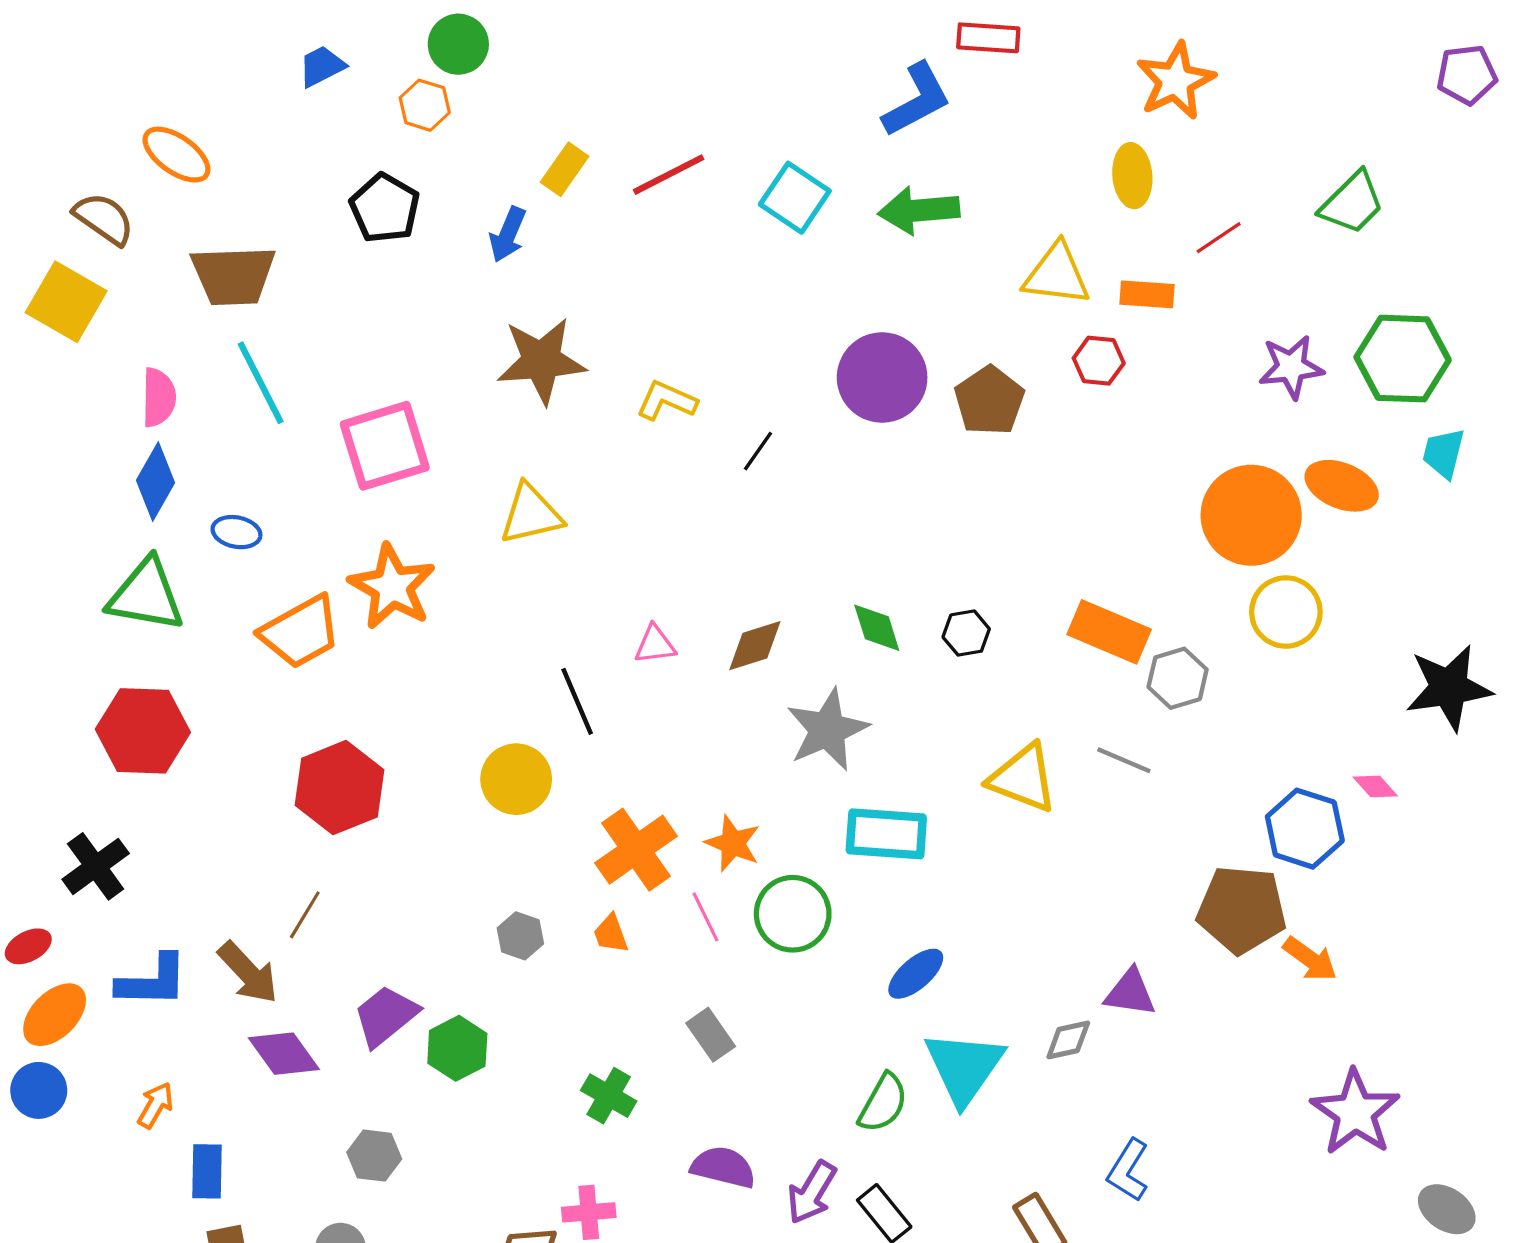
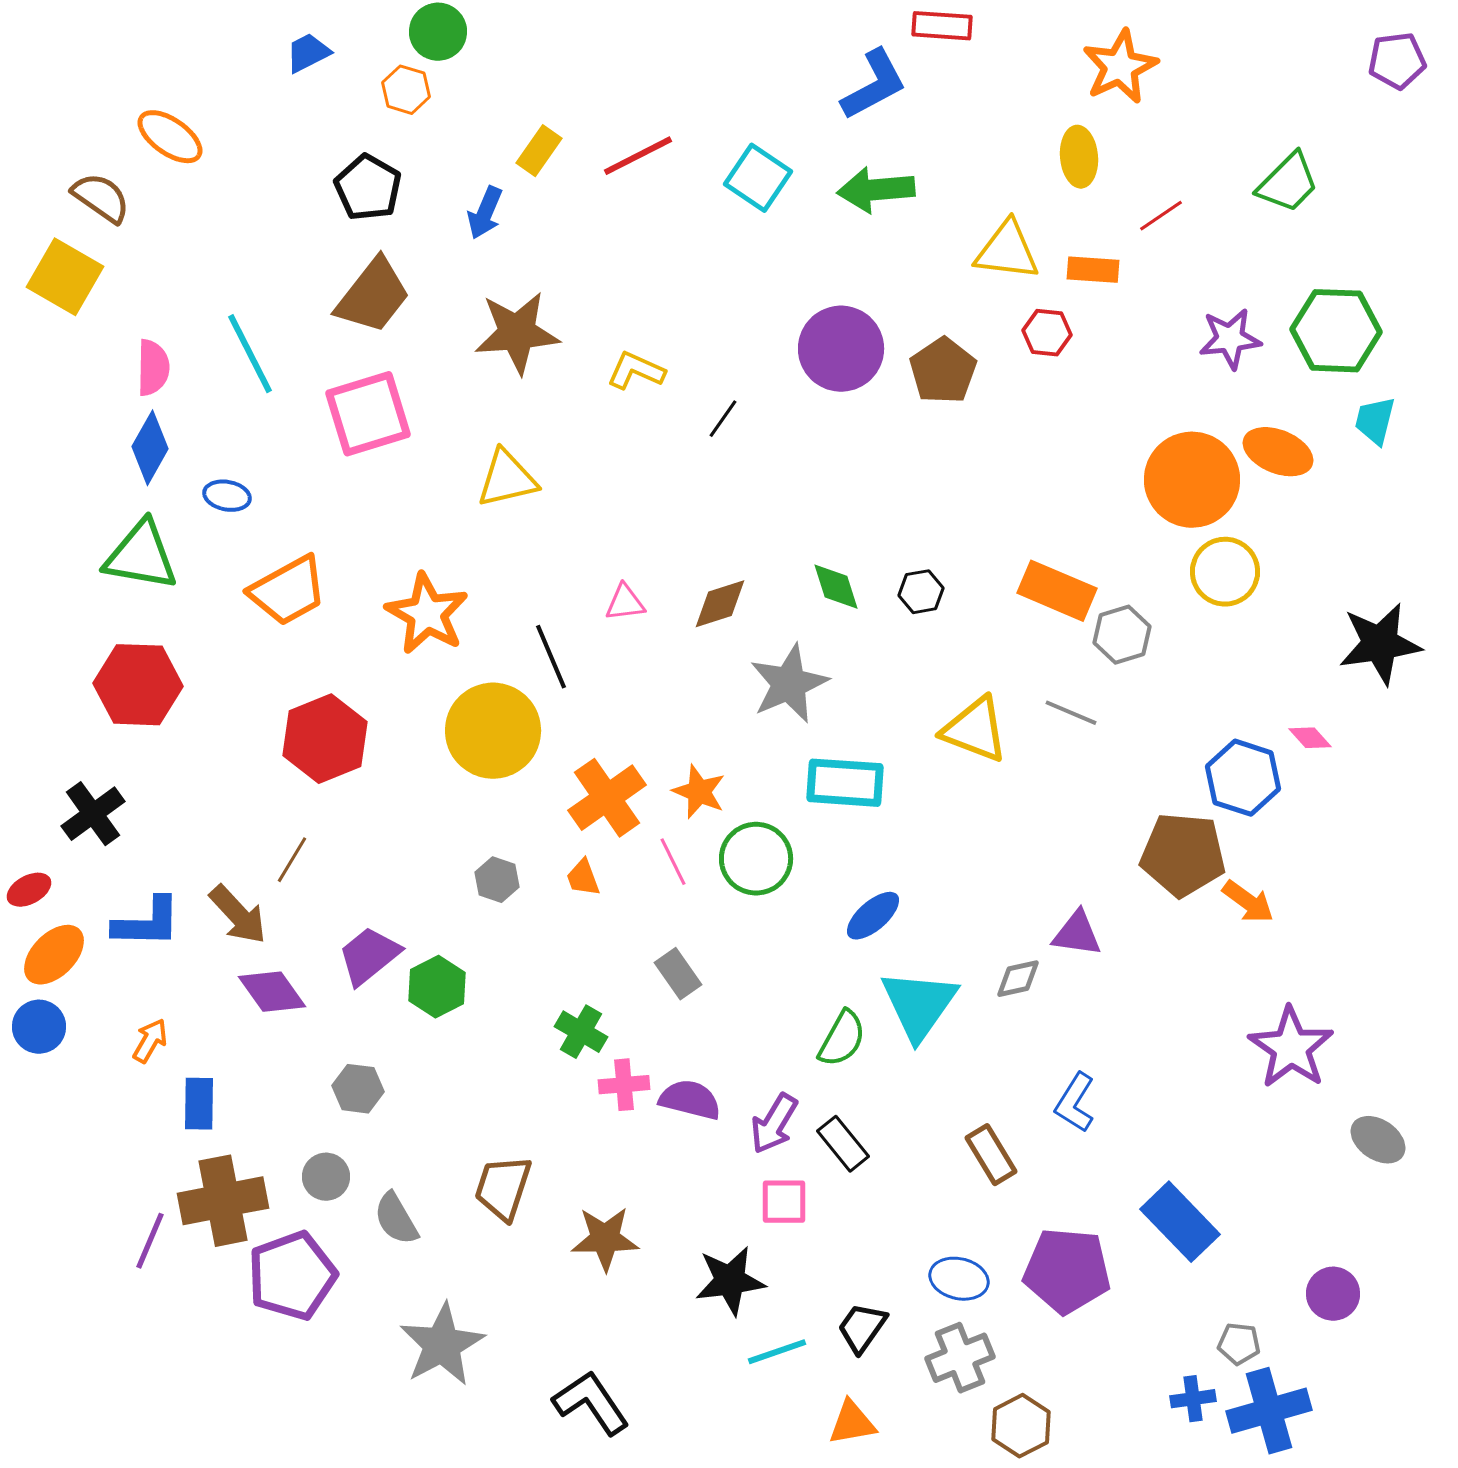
brown trapezoid: (233, 275) -> (373, 296), moved, turned -50
orange star: (392, 587) -> (427, 614), moved
yellow circle: (516, 779) -> (493, 731), size x1.4
pink cross: (589, 1212) -> (624, 1085), moved

